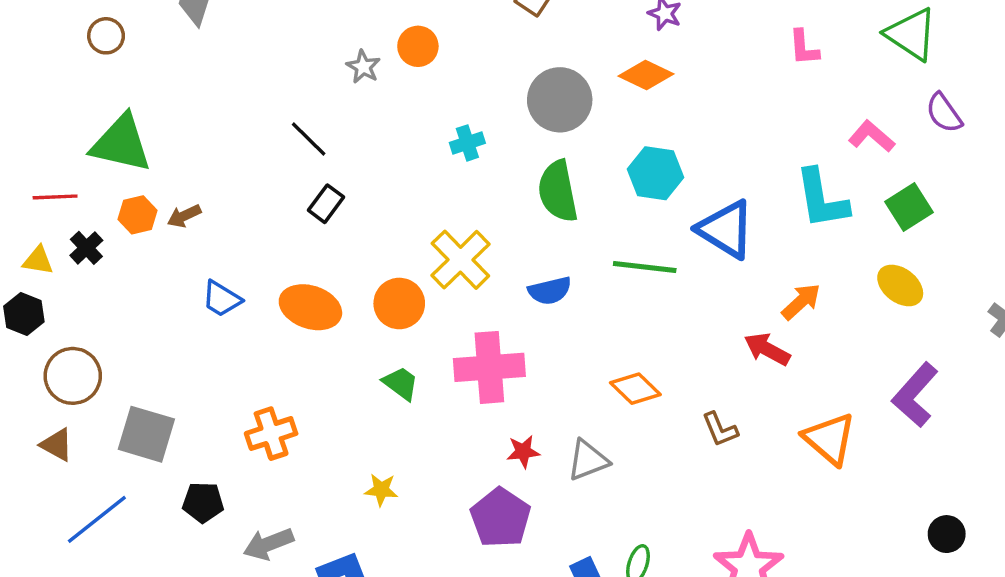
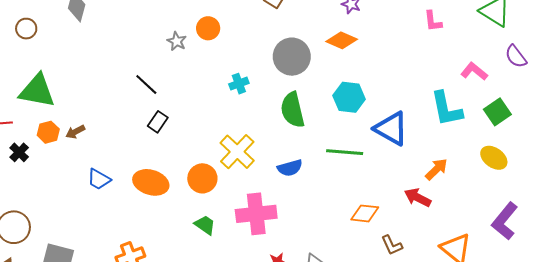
orange diamond: (635, 389) -> (365, 213), moved, turned -36

